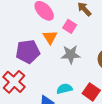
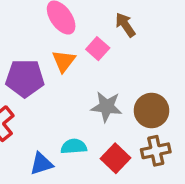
gray star: (71, 54) -> (107, 107), moved

